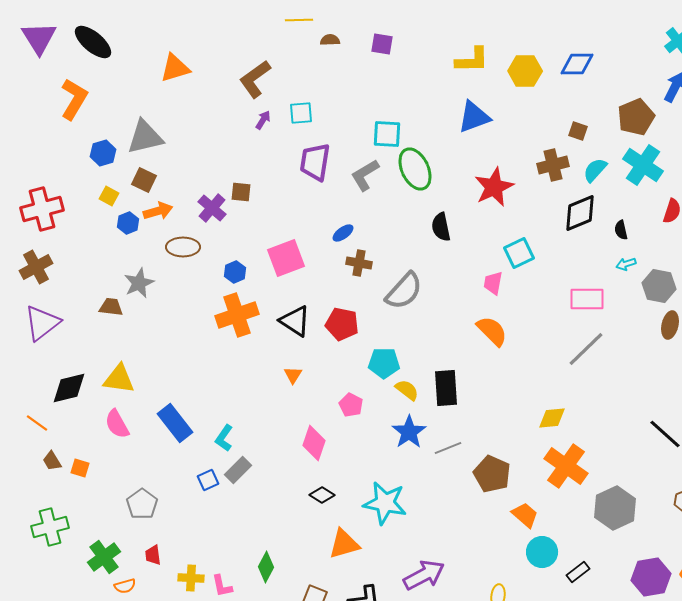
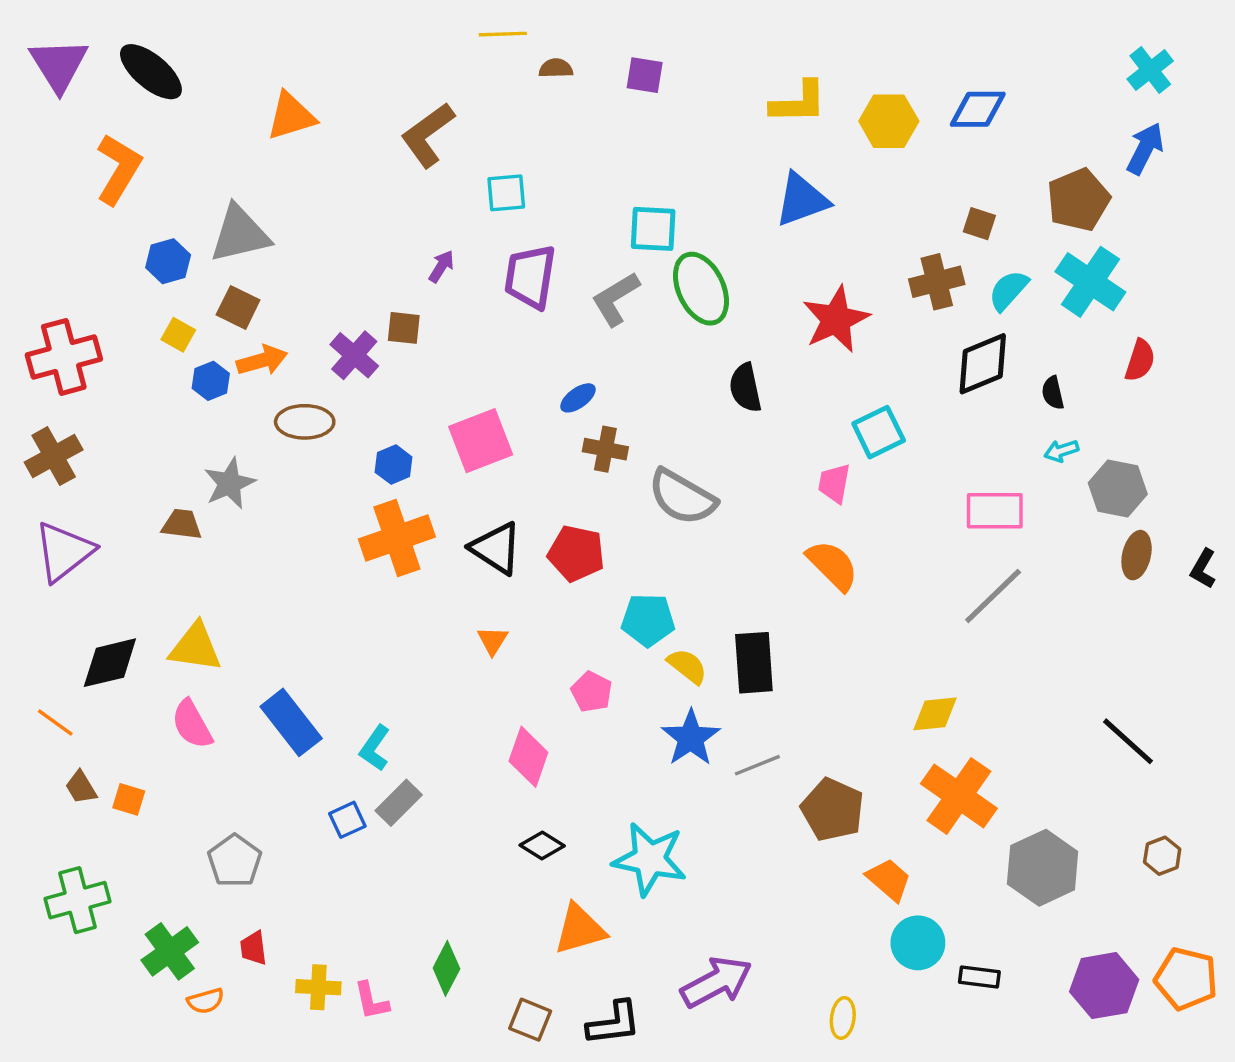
purple arrow: (263, 120) -> (441, 266), moved
gray semicircle: (404, 291) -> (682, 497), turned 78
black rectangle: (578, 572) -> (979, 977), turned 45

